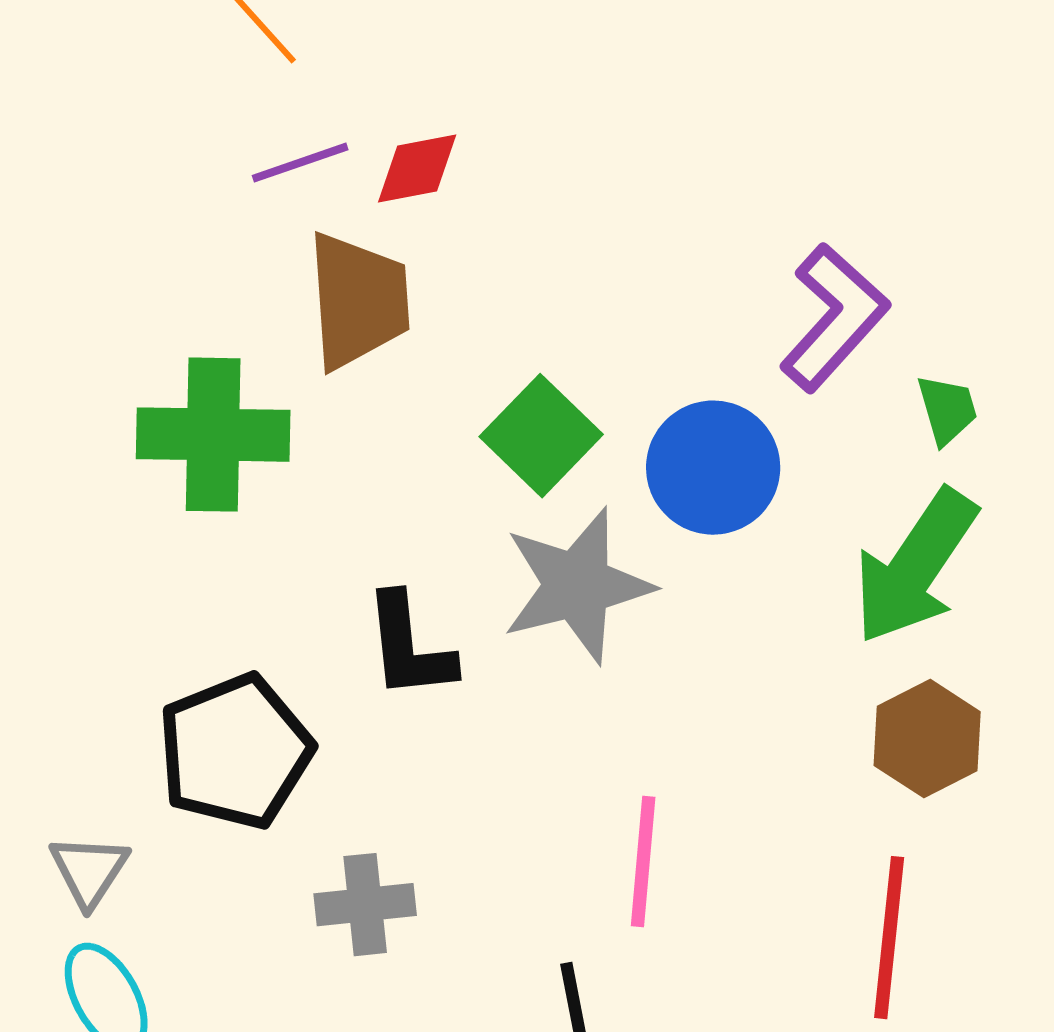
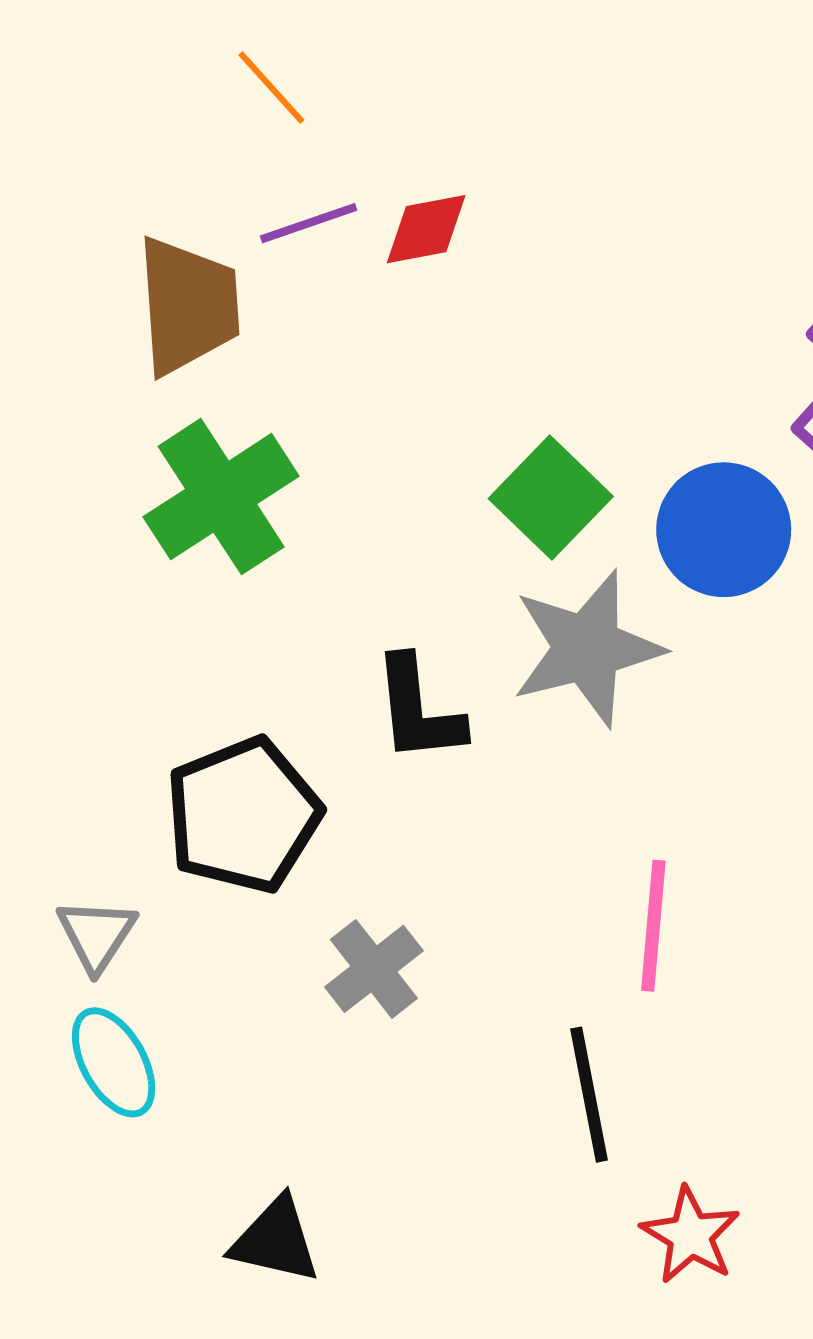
brown trapezoid: (358, 301) -> (188, 306), moved
green cross: (213, 435) -> (221, 497), turned -34
gray cross: (365, 905) -> (374, 969), turned -32

